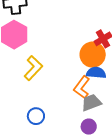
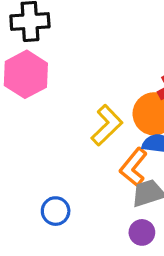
yellow L-shape: (33, 68) -> (107, 125), moved

